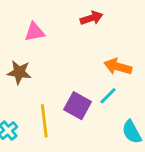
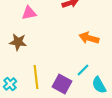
cyan line: (108, 96) -> (83, 70), moved
purple square: (78, 106) -> (62, 84), moved

